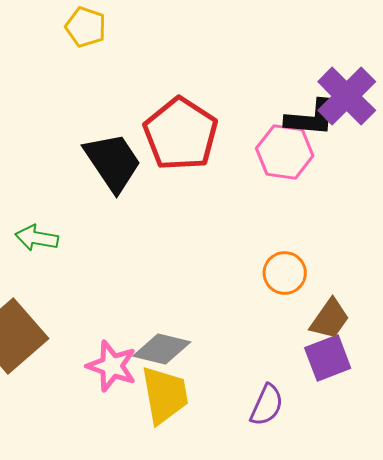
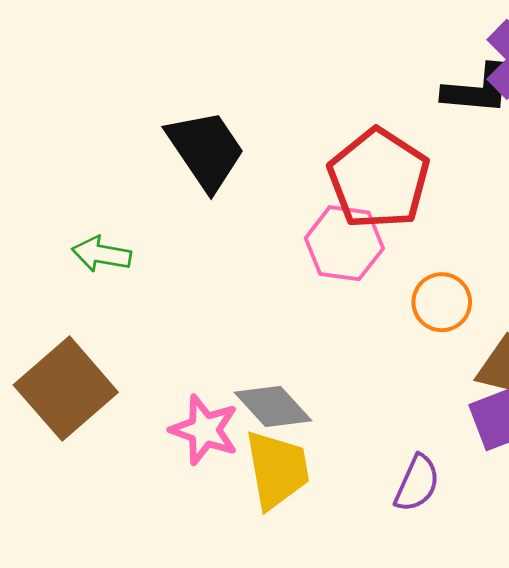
red pentagon: (181, 134) -> (379, 179), moved
pink hexagon: (285, 152) -> (344, 243), moved
gray diamond: (162, 349) -> (273, 406), turned 34

